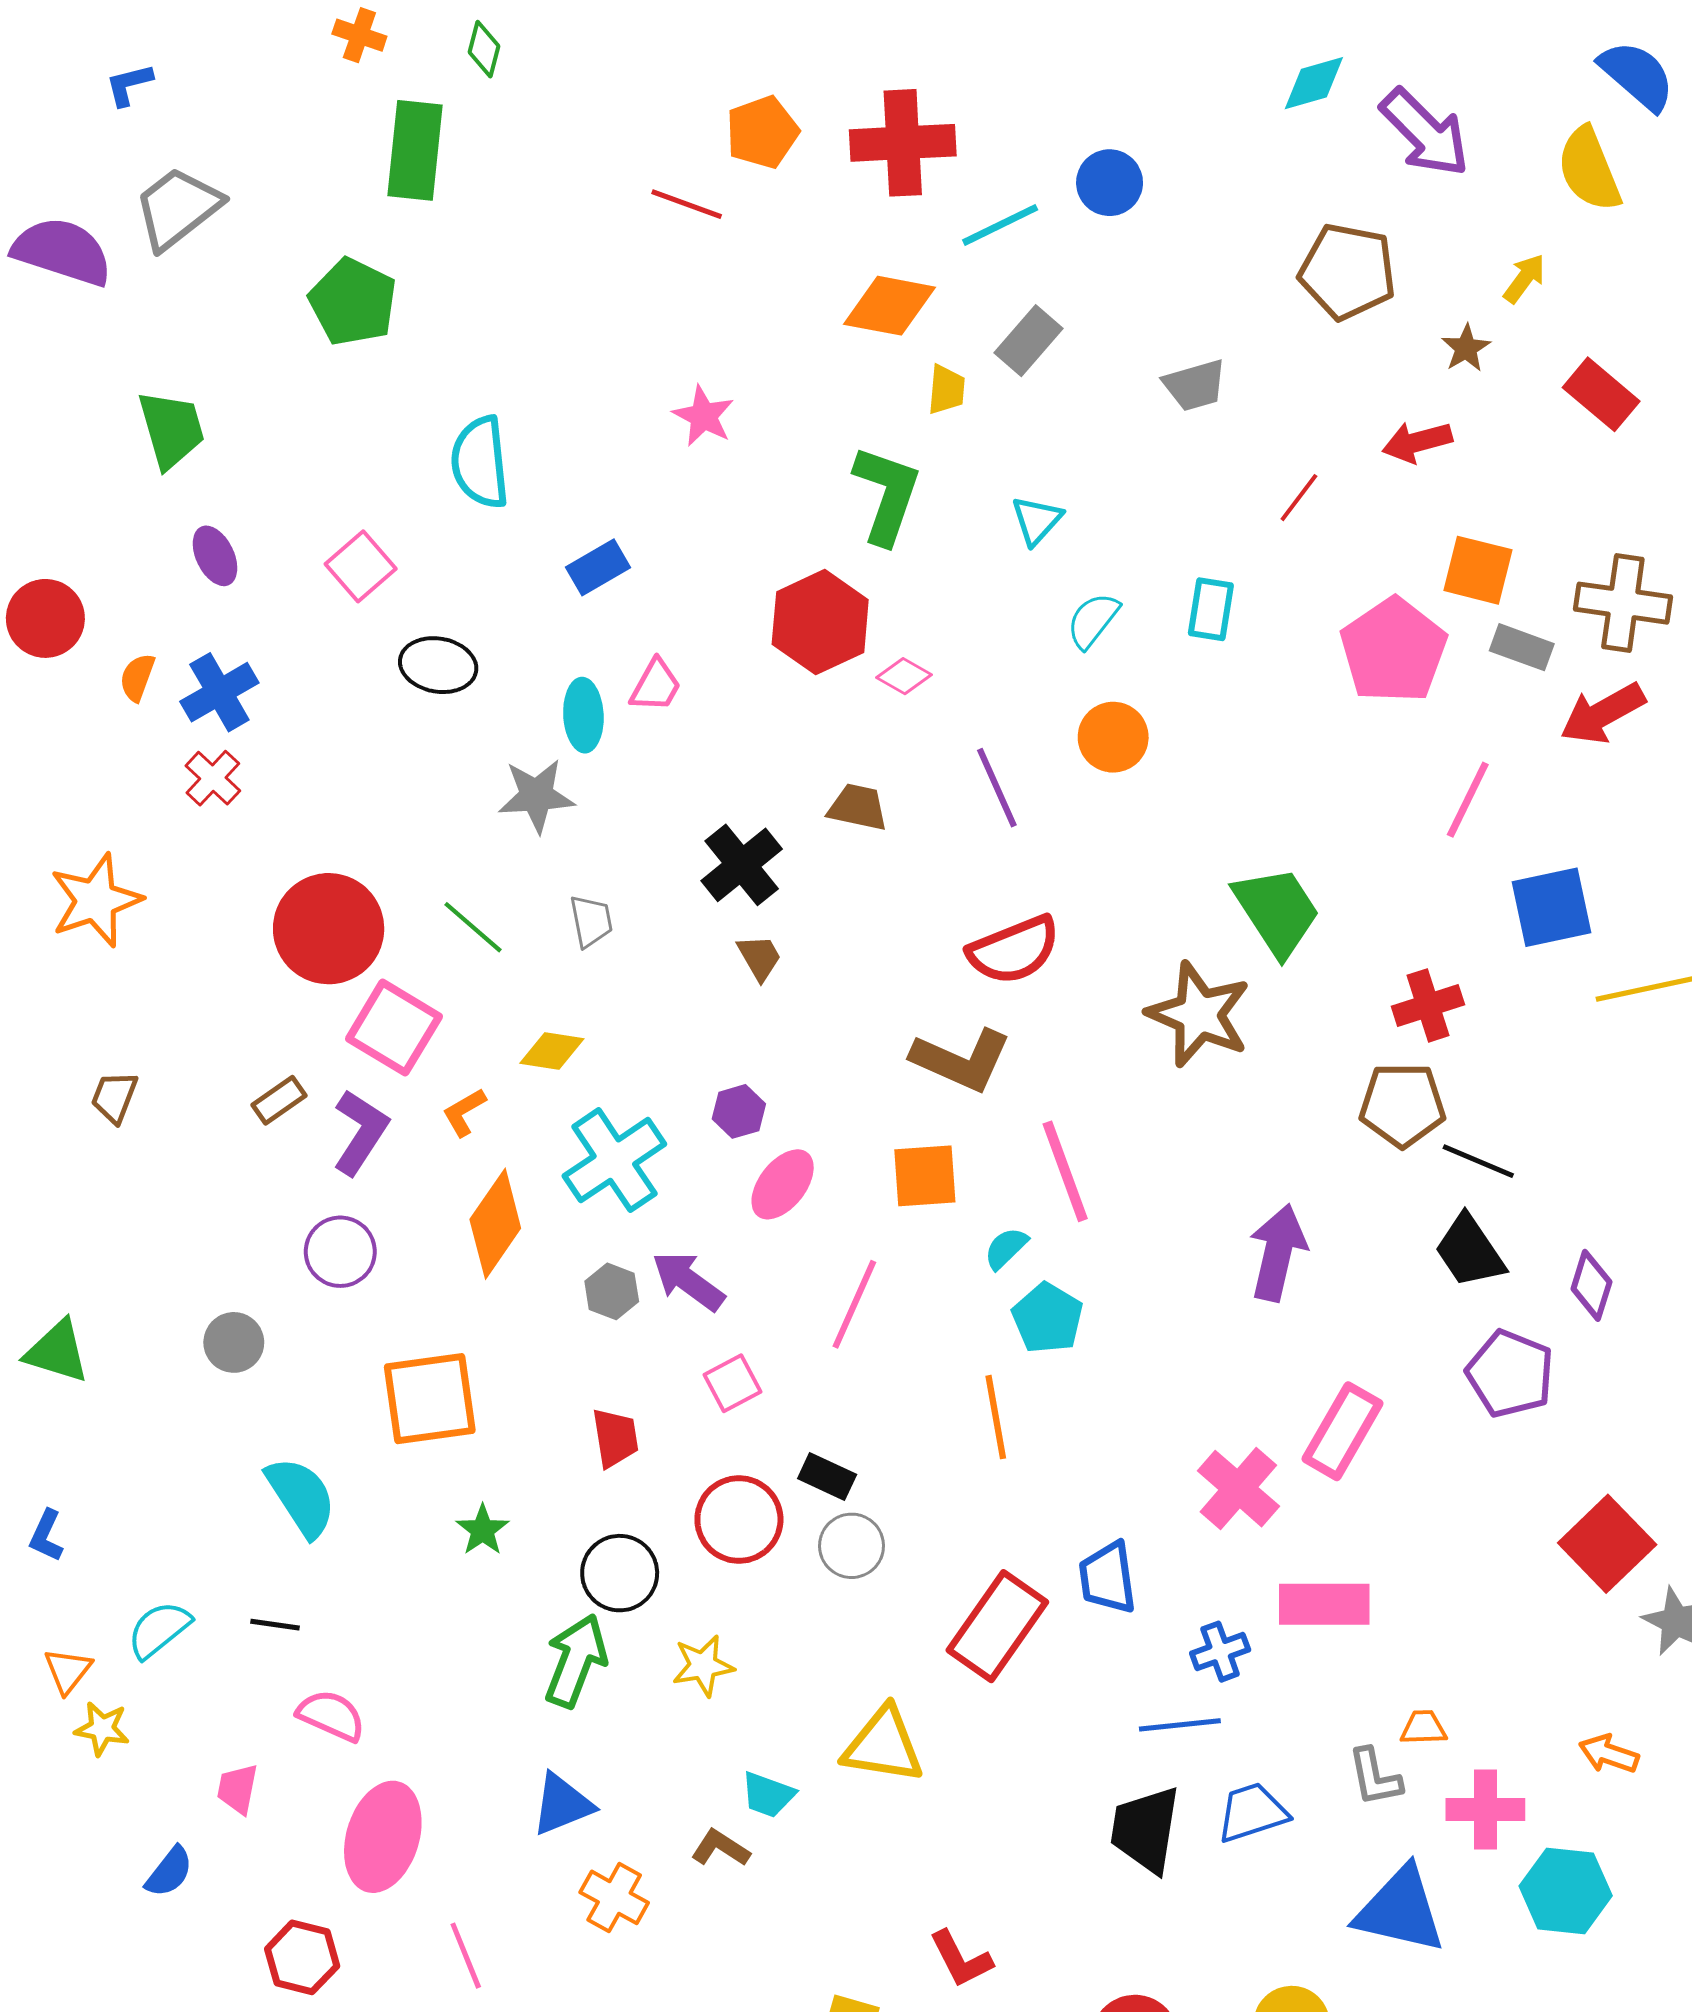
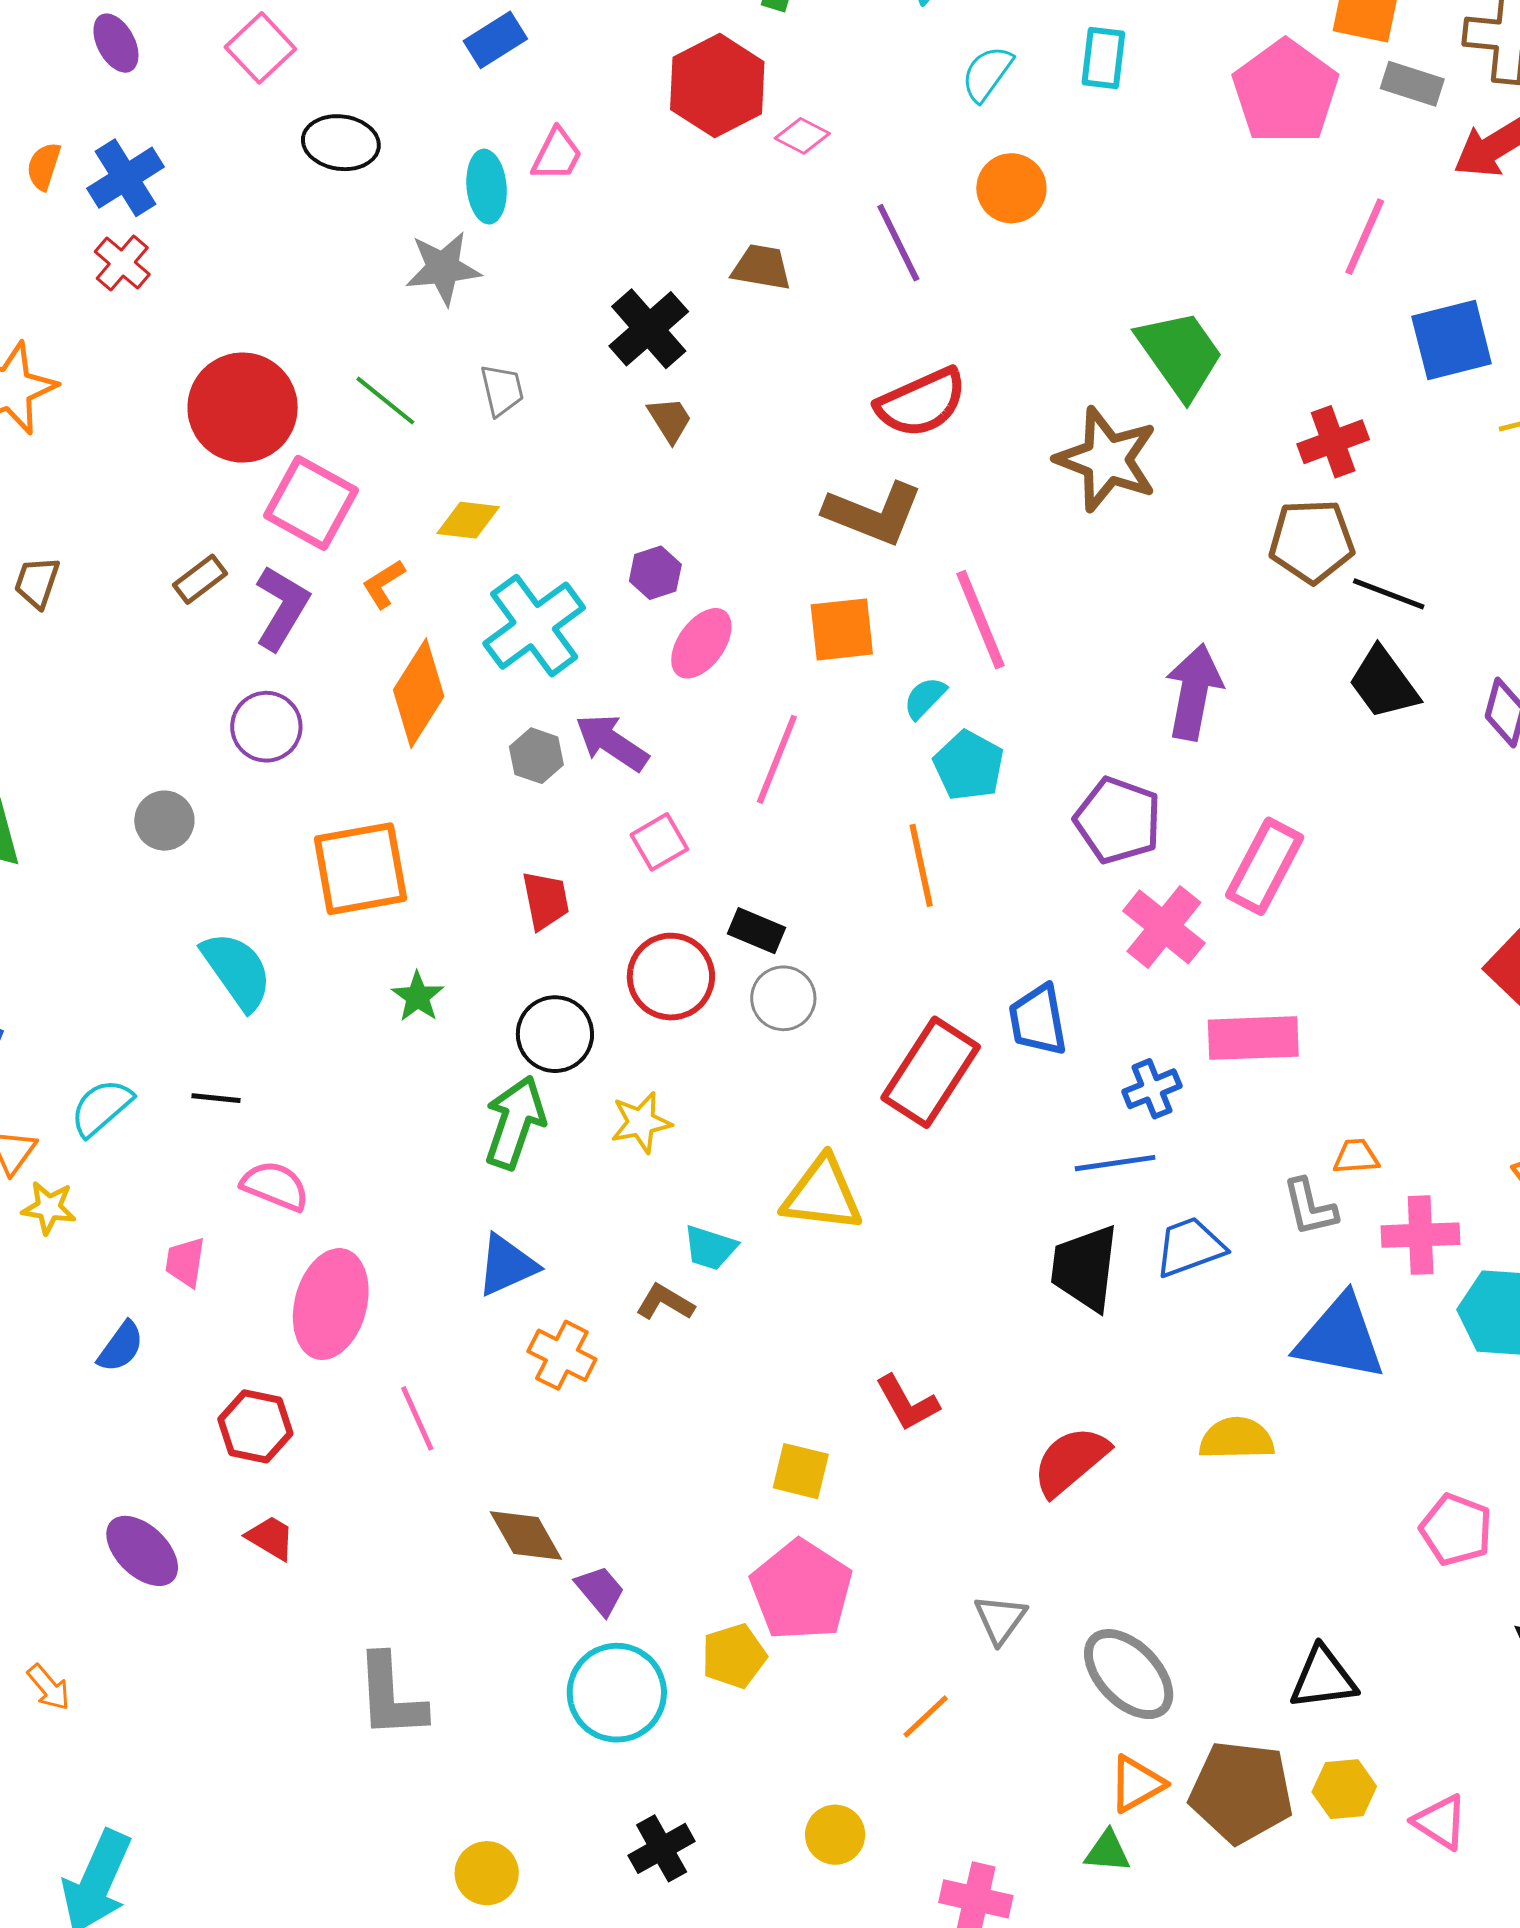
purple pentagon: (1510, 1374) -> (1118, 820), moved

